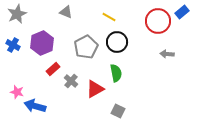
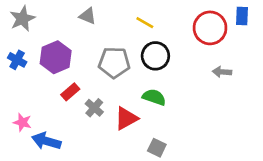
blue rectangle: (182, 12) -> (242, 16), turned -48
gray pentagon: (86, 47) -> (114, 63), turned 30
green semicircle: (116, 73) -> (154, 97), turned -60

